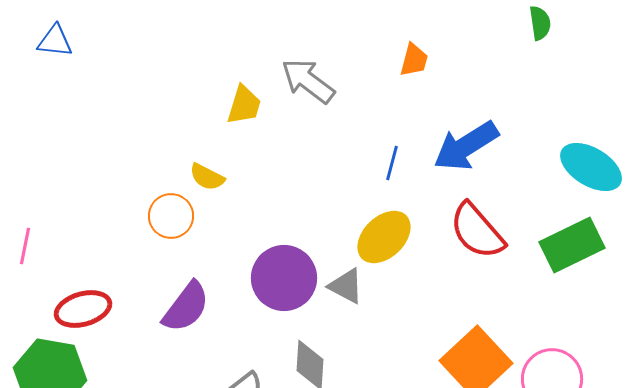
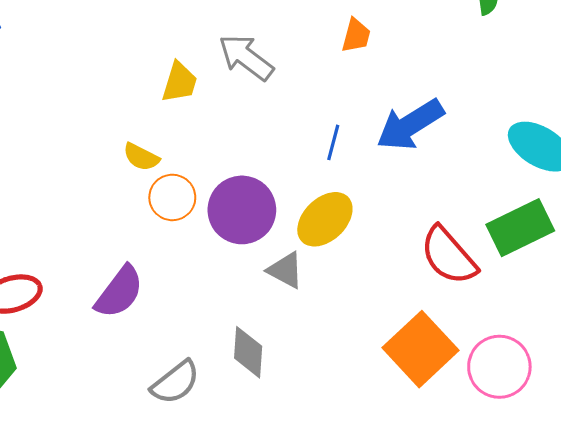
orange circle: (171, 216) -> (172, 197), moved
red semicircle: (477, 231) -> (449, 256), moved
purple circle: (284, 278) -> (242, 210), moved

